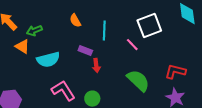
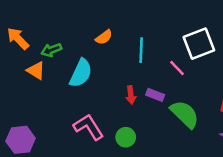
orange semicircle: (75, 21) -> (104, 37), turned -96
purple rectangle: (85, 51) -> (155, 95), moved
cyan semicircle: (48, 60) -> (81, 73), moved, turned -50

